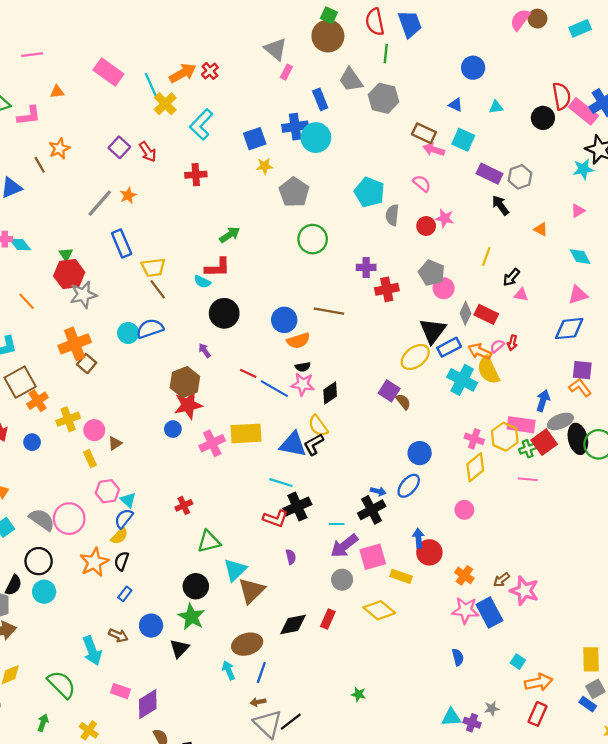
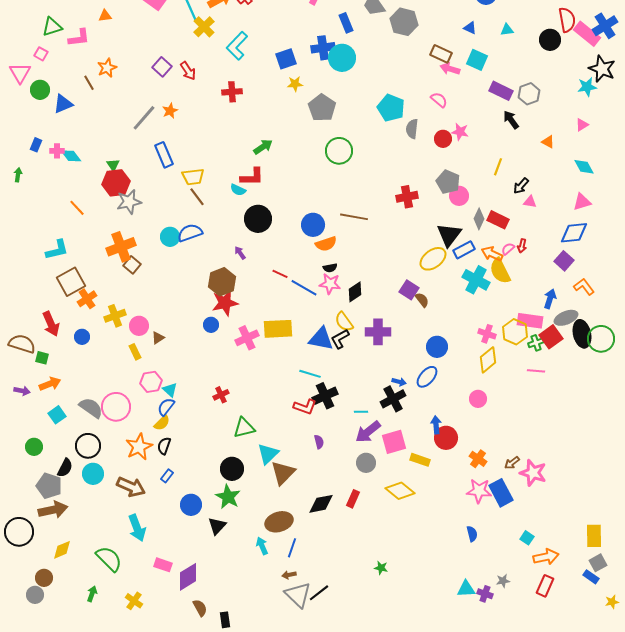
purple cross: (366, 267) -> (378, 332), moved, size x1.4
purple square: (582, 370) -> (564, 261), moved, turned 36
brown arrow: (118, 635) -> (131, 487), moved, size x1.6

